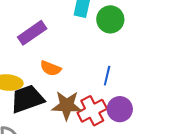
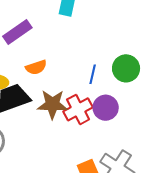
green circle: (110, 19) -> (126, 68), moved
orange semicircle: (51, 68) -> (36, 67), turned -40

